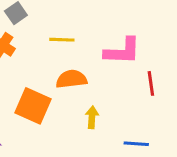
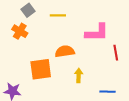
yellow line: (62, 40) -> (58, 15), moved
orange square: (33, 106) -> (41, 69), turned -30

